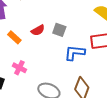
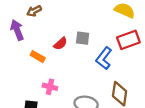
blue L-shape: (75, 53) -> (104, 58), turned -45

